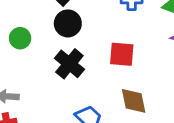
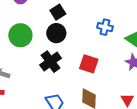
green circle: (20, 38) -> (20, 35), size x1.5

